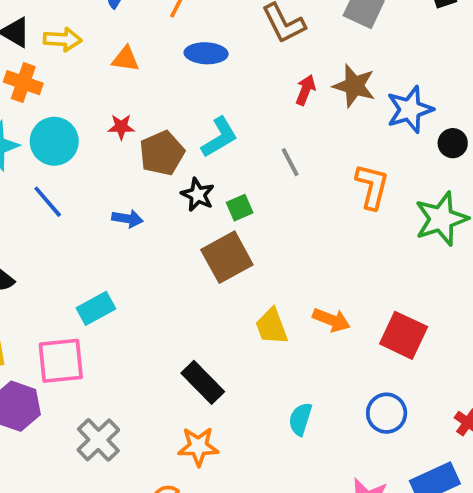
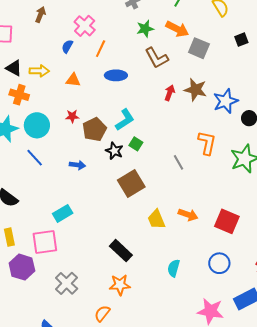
gray line: (290, 162) -> (179, 162), moved
green square: (240, 208) -> (136, 144), moved, turned -32

